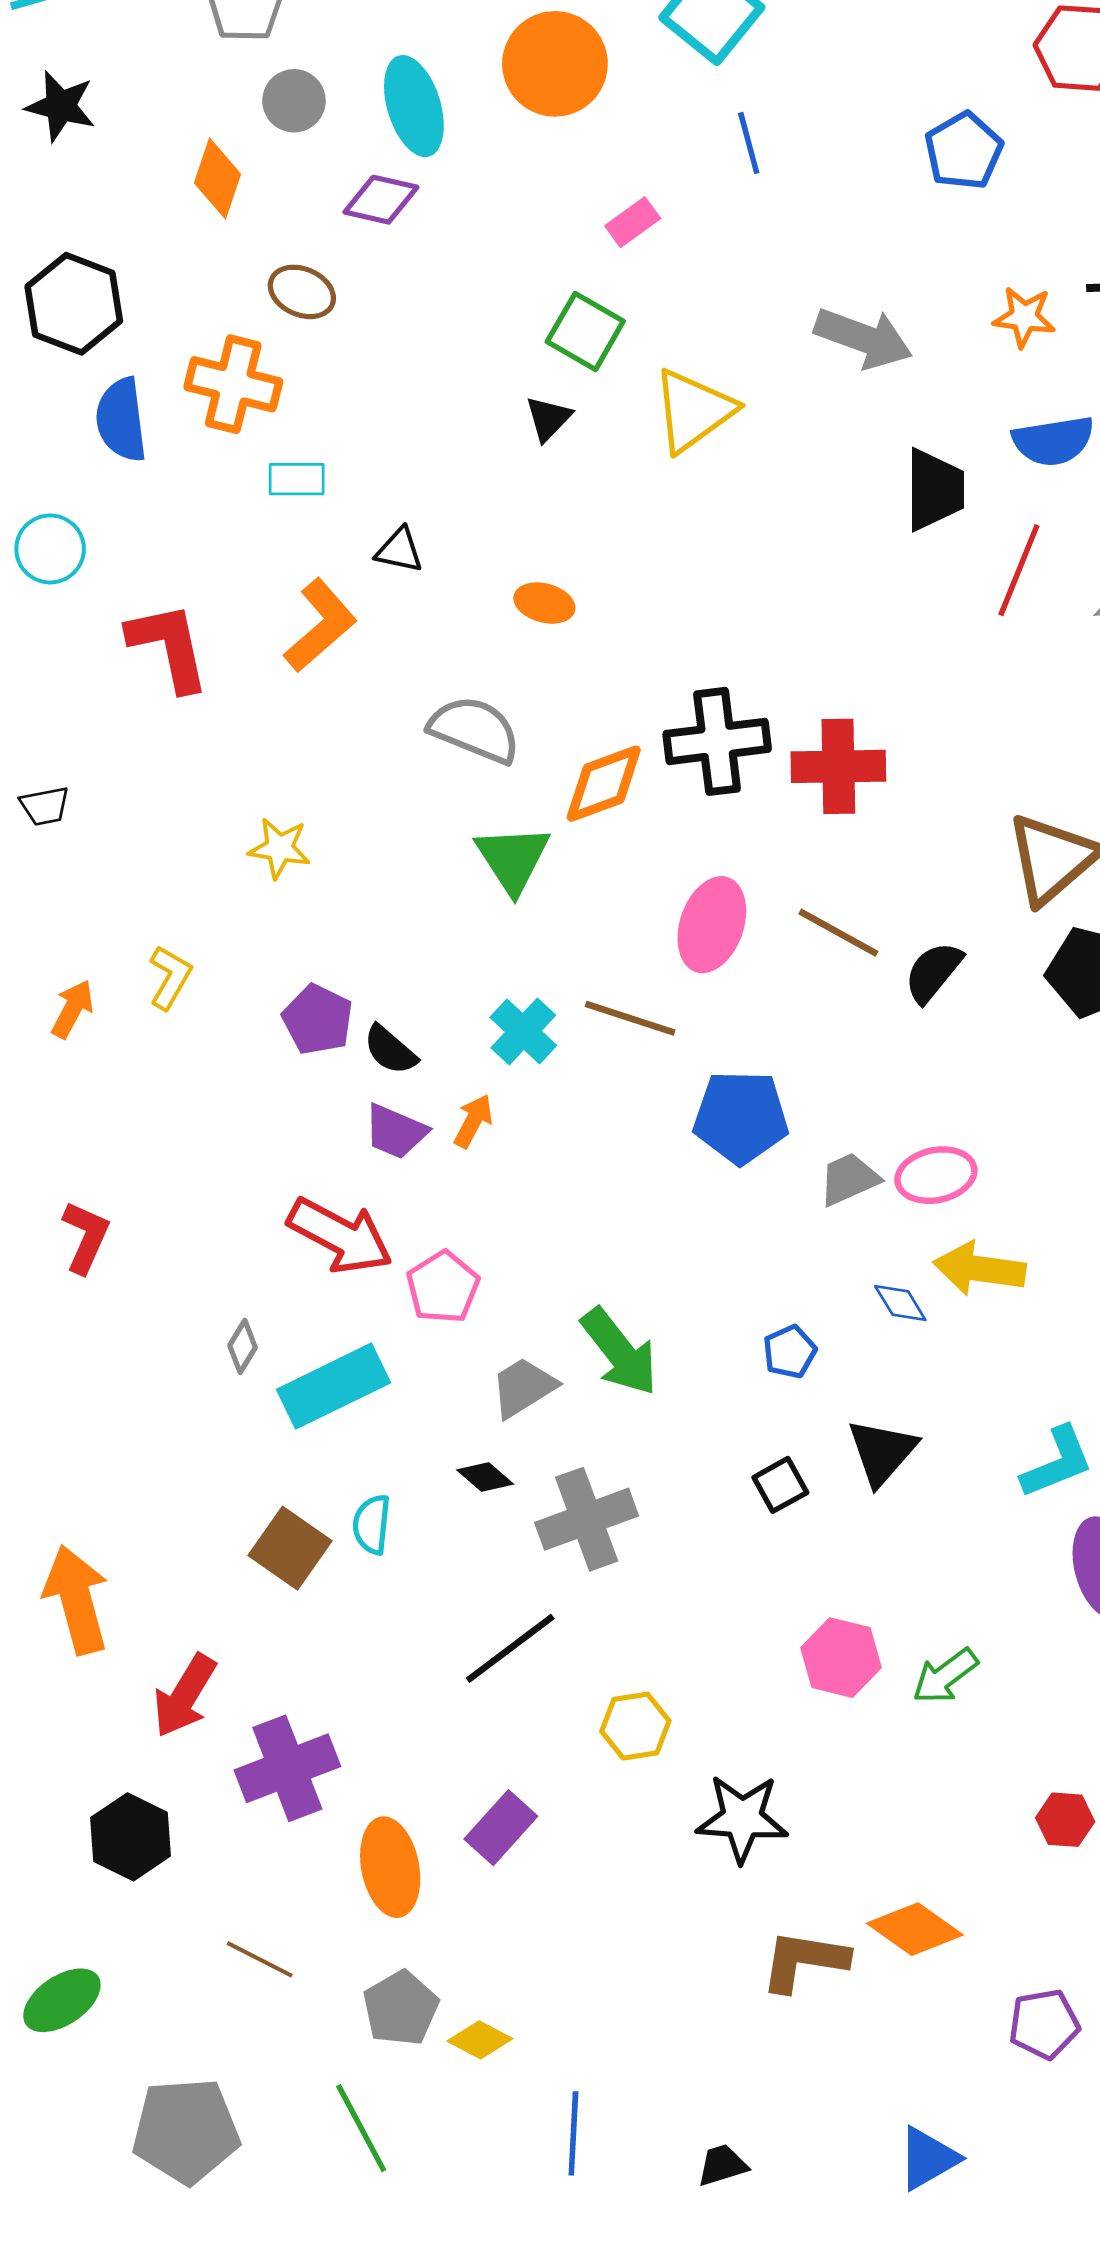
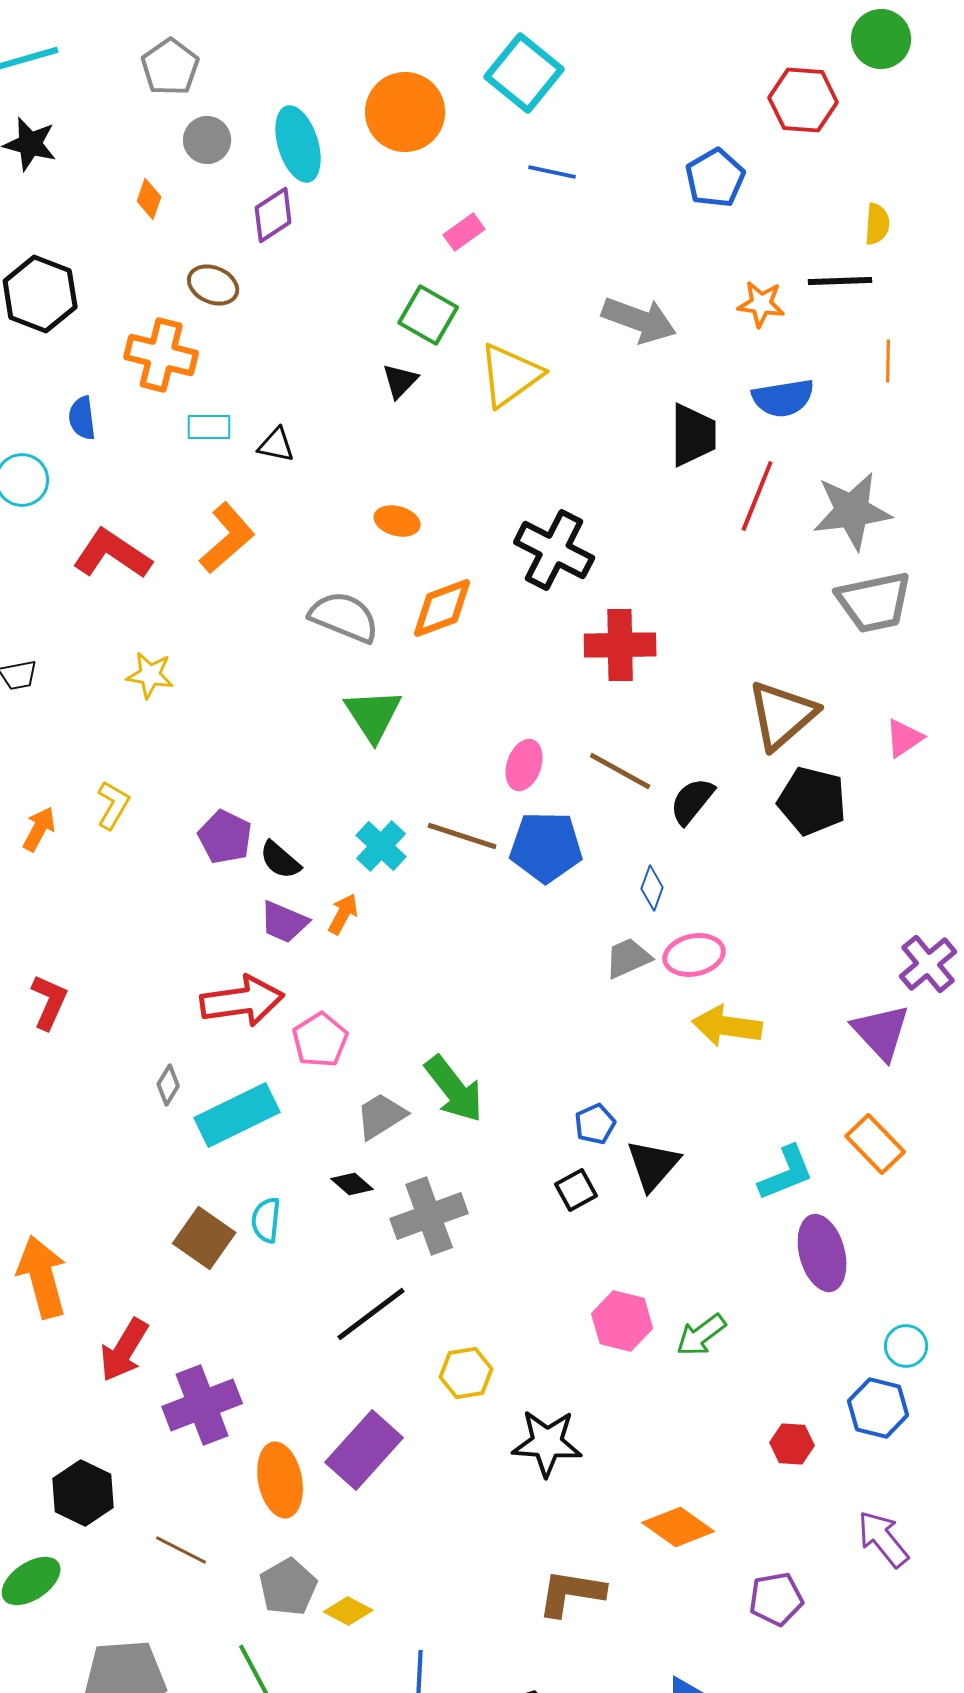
blue line: (749, 143) -> (552, 172), turned -63
orange diamond: (217, 179) -> (149, 199), size x0.7
purple diamond: (381, 200) -> (273, 215), turned -46
blue semicircle: (121, 420) -> (82, 418), moved, size x0.7
black triangle: (399, 550) -> (276, 445), moved
red L-shape: (169, 647) -> (112, 554), turned -44
black cross: (717, 741) -> (554, 550), moved, turned 34
orange diamond: (604, 784) -> (442, 608), moved
yellow star: (279, 848) -> (150, 675), moved
pink ellipse: (712, 925) -> (524, 765), size x0.7
blue pentagon: (741, 1117) -> (546, 847), moved
red arrow: (340, 1236) -> (242, 1001), turned -36
blue diamond: (900, 1303) -> (652, 888), moved, turned 51
blue pentagon: (790, 1352) -> (595, 1124), moved
purple rectangle: (501, 1828) -> (364, 1450), size x1.4
black hexagon: (130, 1837) -> (83, 1493), moved
brown L-shape: (804, 1961) -> (571, 1593), moved

